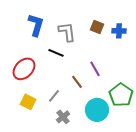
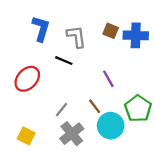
blue cross: (119, 31) -> (136, 35), size x1.5
brown line: (77, 82) -> (95, 106), moved
yellow square: (28, 102) -> (26, 136), moved
gray cross: (63, 117) -> (72, 134), size x1.5

